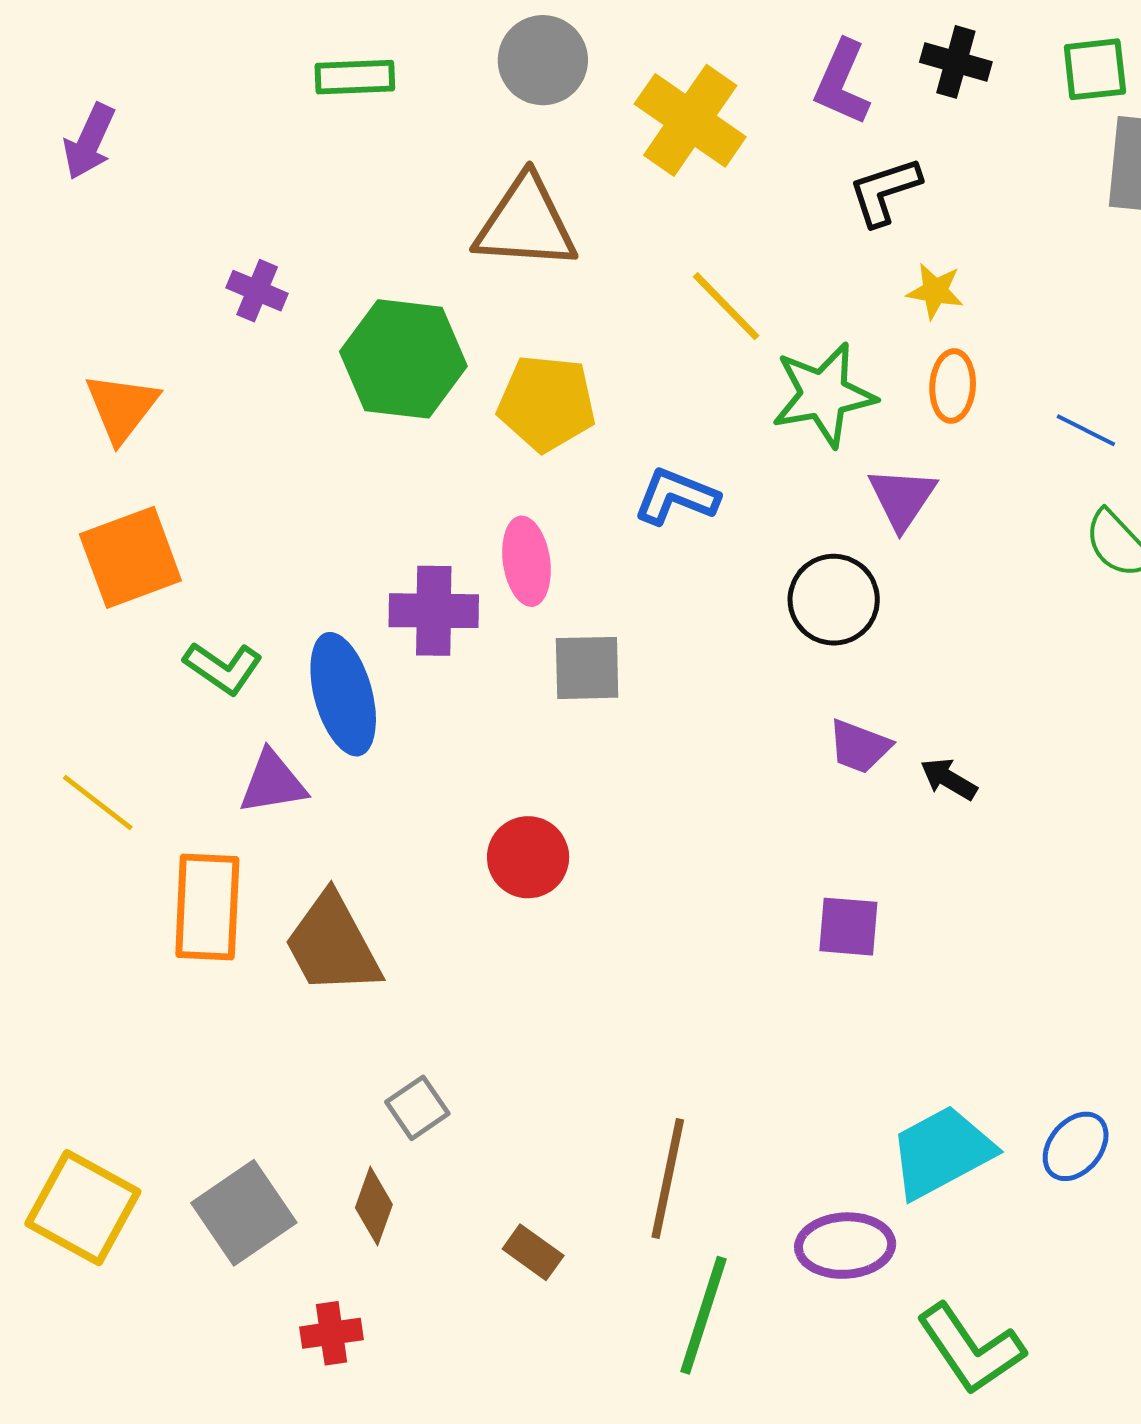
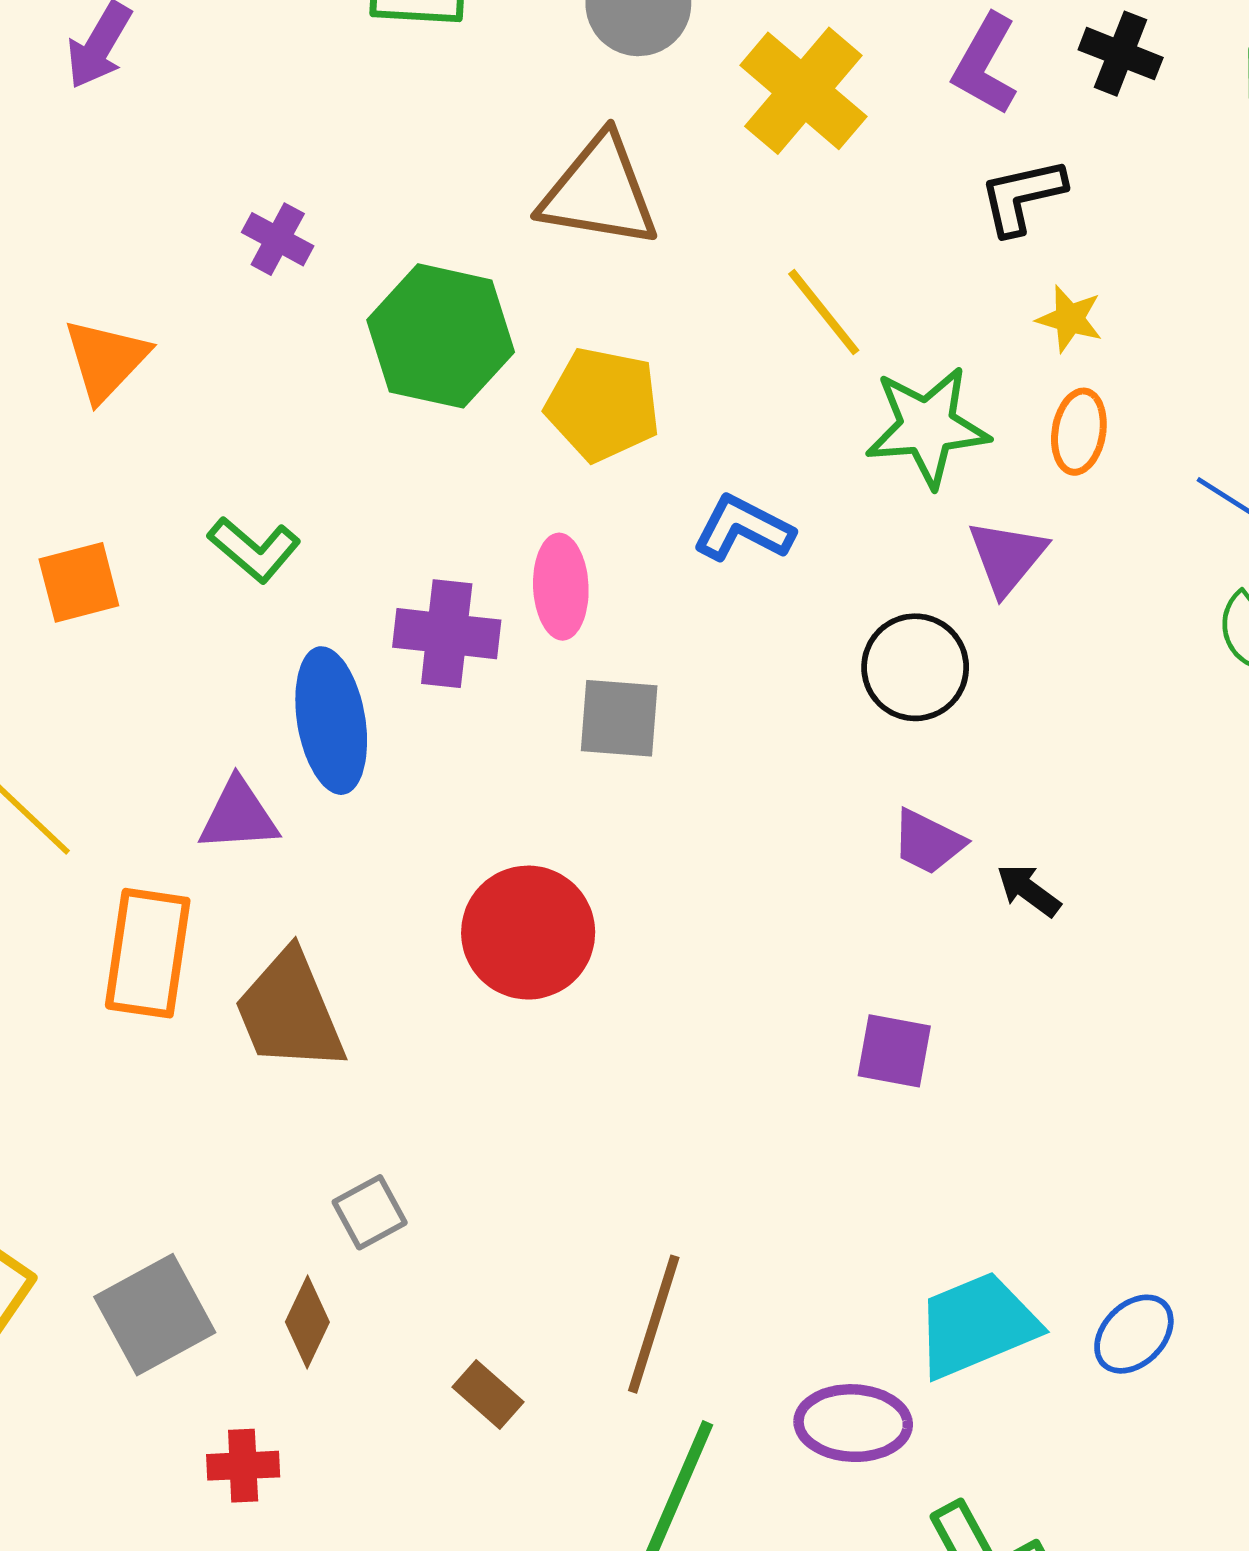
orange square: (130, 557) -> (79, 582), moved, size x0.7
green L-shape: (223, 668) -> (254, 549), moved
red circle: (528, 857) -> (528, 933), size x1.4

